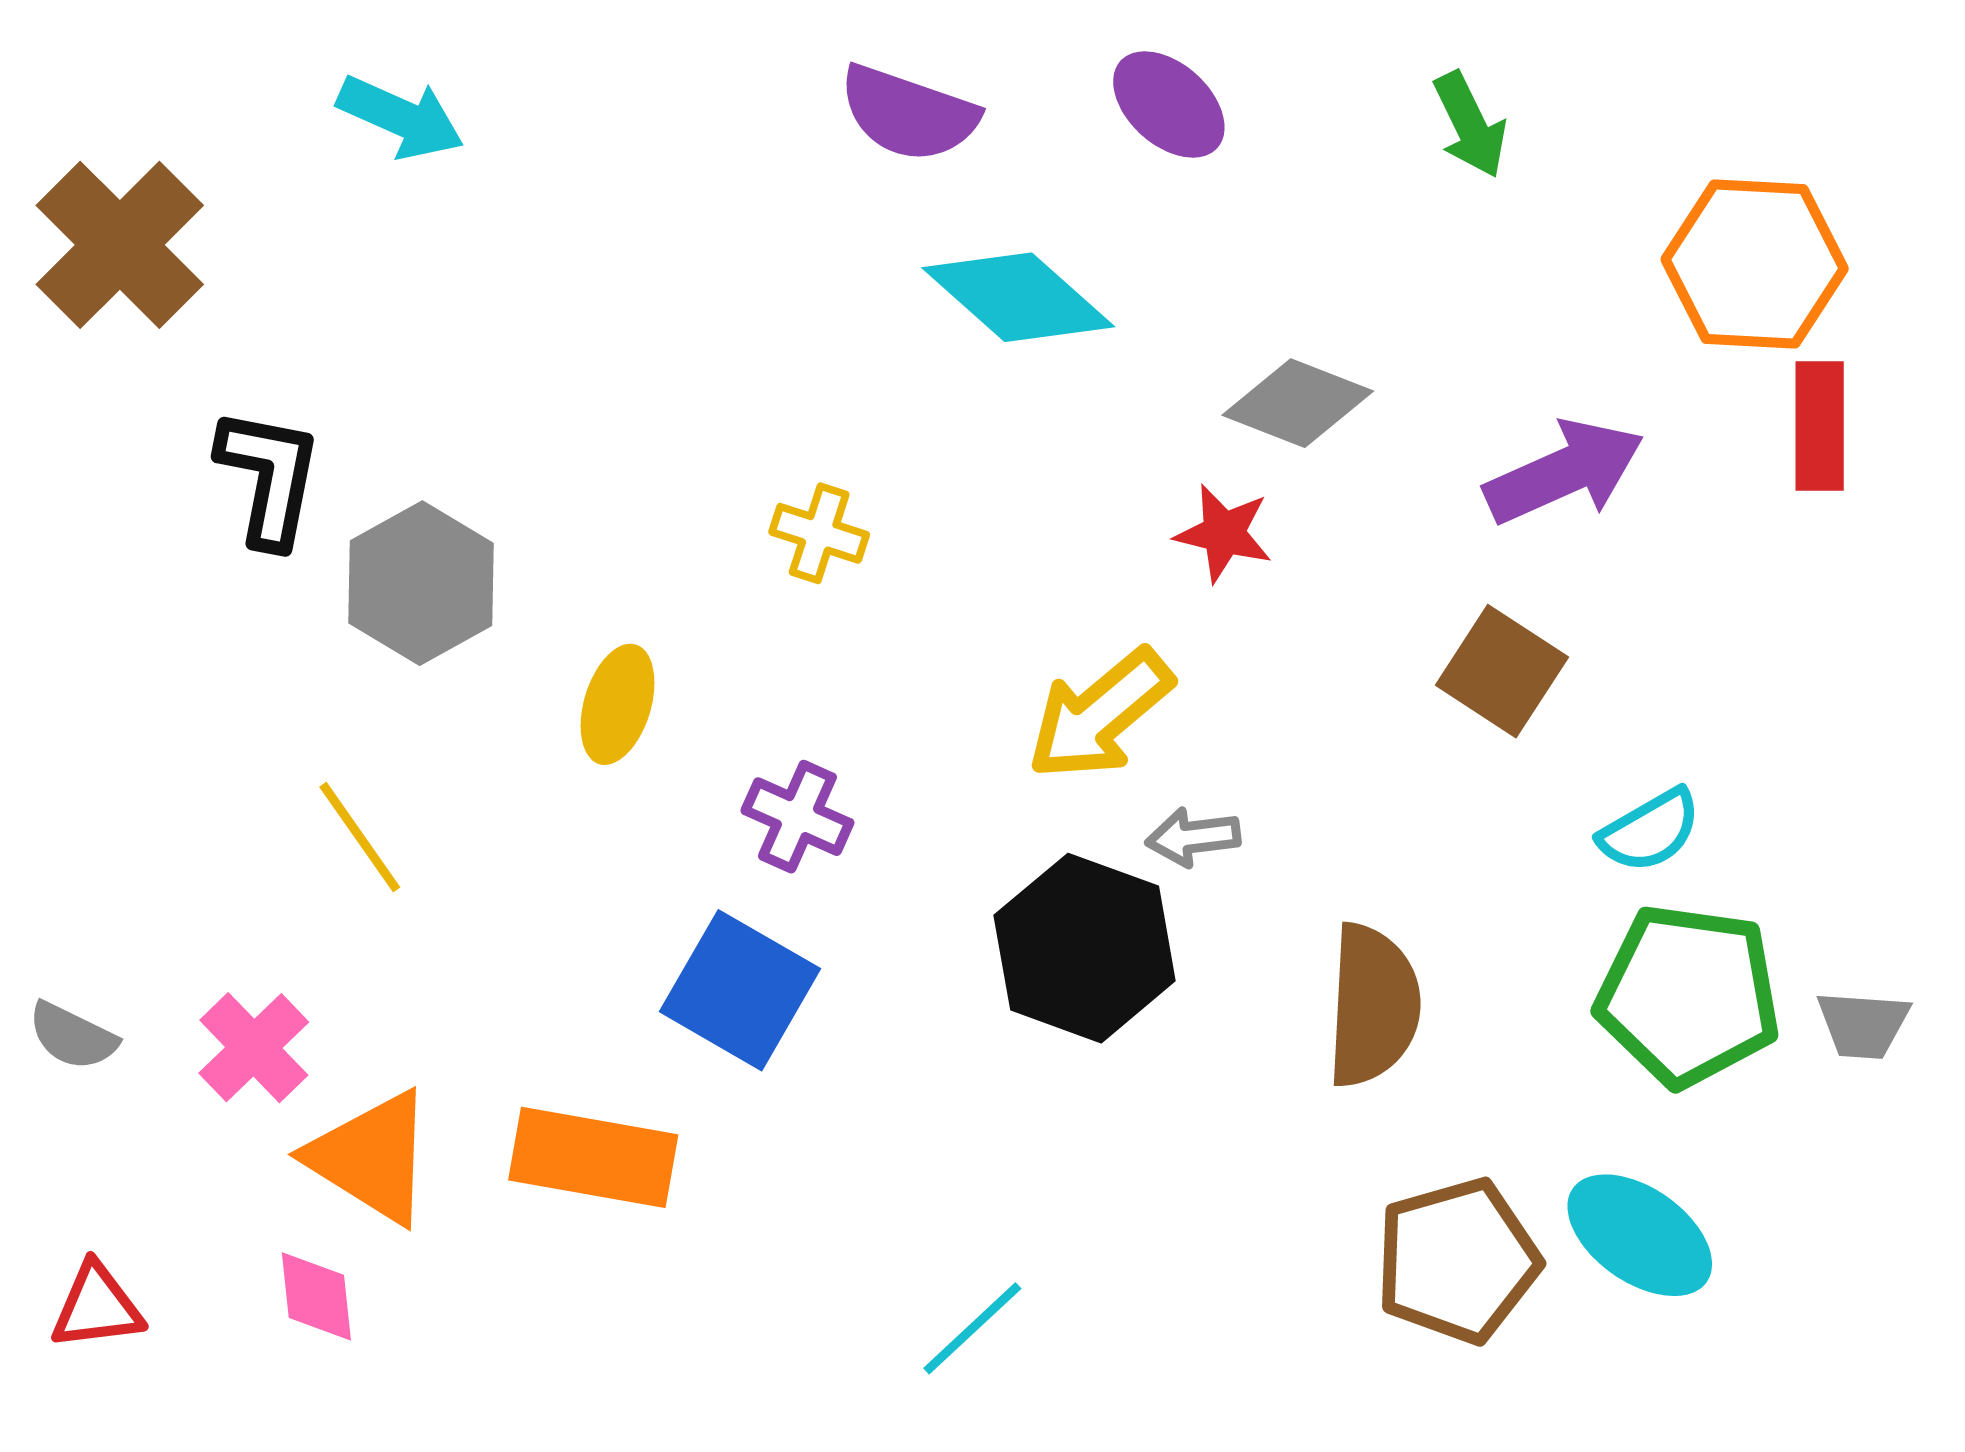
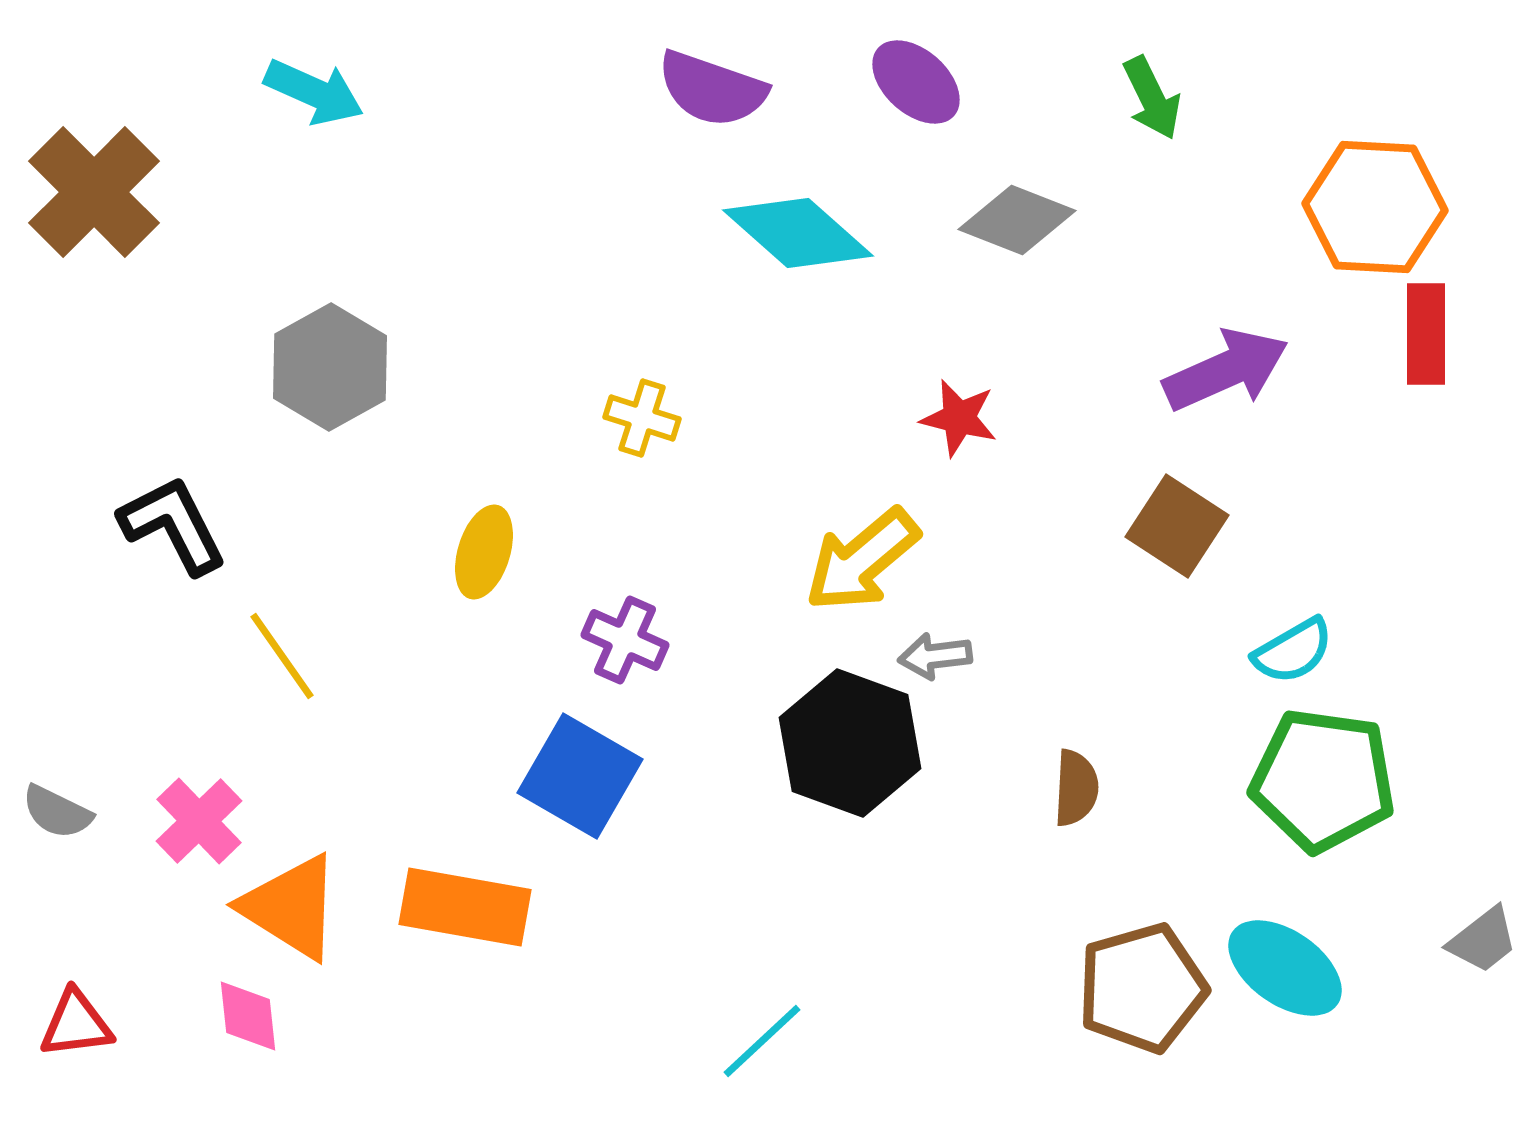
gray diamond: (1298, 403) -> (1017, 220), moved
black L-shape: (269, 477) -> (173, 525), moved, turned -38
gray hexagon: (421, 583) -> (330, 367), moved
brown semicircle: (1373, 1005) -> (1076, 788), size x0.6
gray trapezoid: (1863, 1025) -> (1483, 940), moved, turned -42

